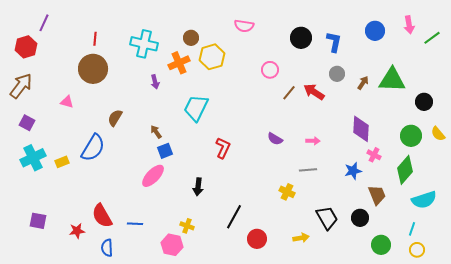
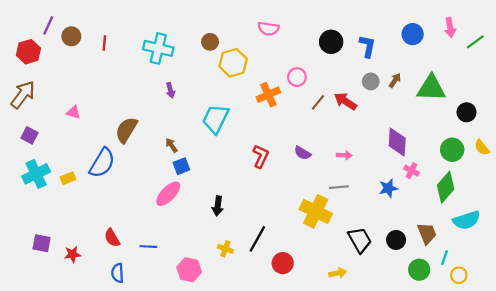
orange cross: (179, 63) -> (268, 95), moved
brown circle: (93, 69) -> (71, 36), moved, size x0.6
brown arrow: (363, 83) -> (395, 80), moved
brown semicircle: (115, 118) -> (126, 130), size x1.4
red L-shape: (223, 148) -> (261, 156), moved
yellow cross: (287, 192) -> (316, 211), size x1.8
brown trapezoid: (377, 195) -> (427, 233), moved
red semicircle: (102, 216) -> (112, 238), size x0.7
yellow cross: (187, 226) -> (225, 249), moved
cyan line: (412, 229) -> (444, 258), moved
red star: (77, 231) -> (72, 254), moved
yellow arrow: (301, 238) -> (338, 273), moved

